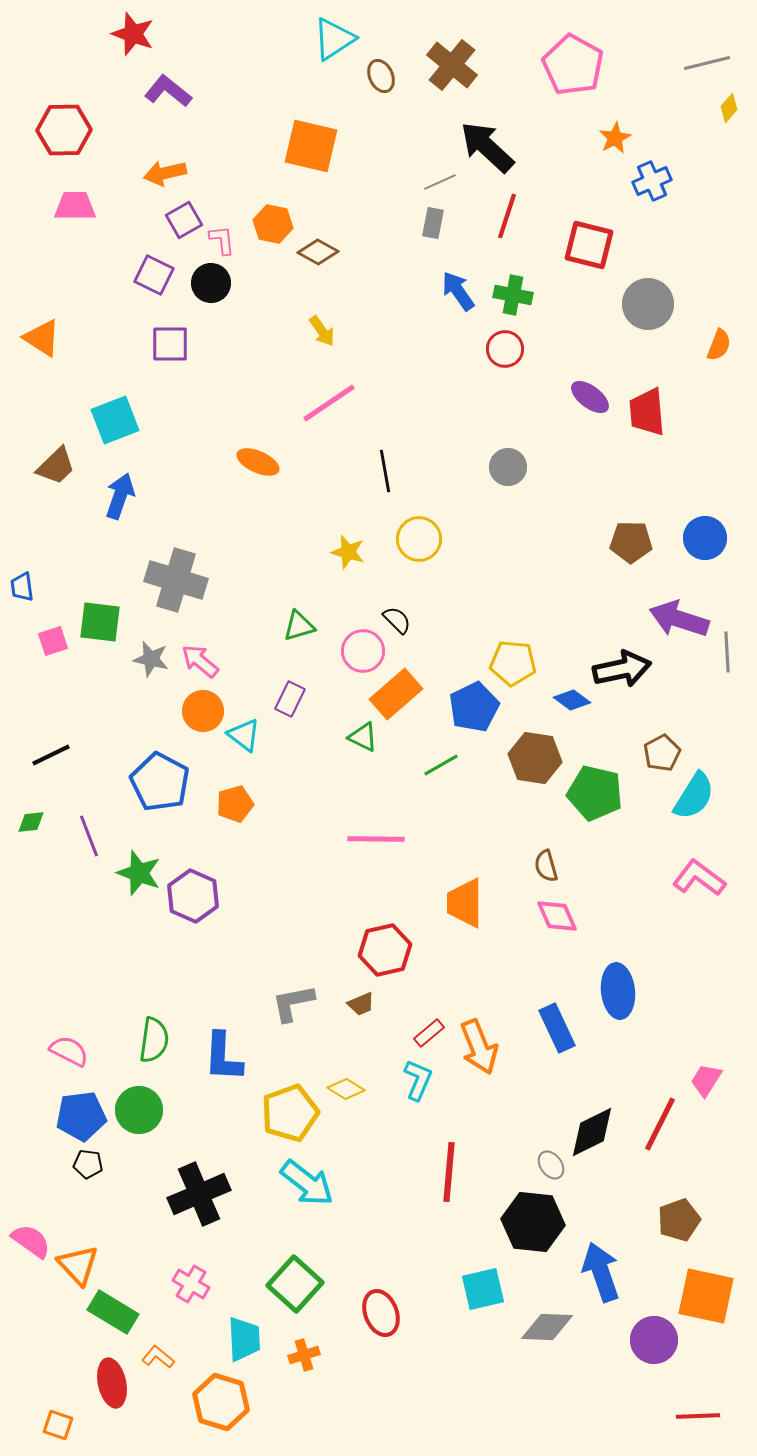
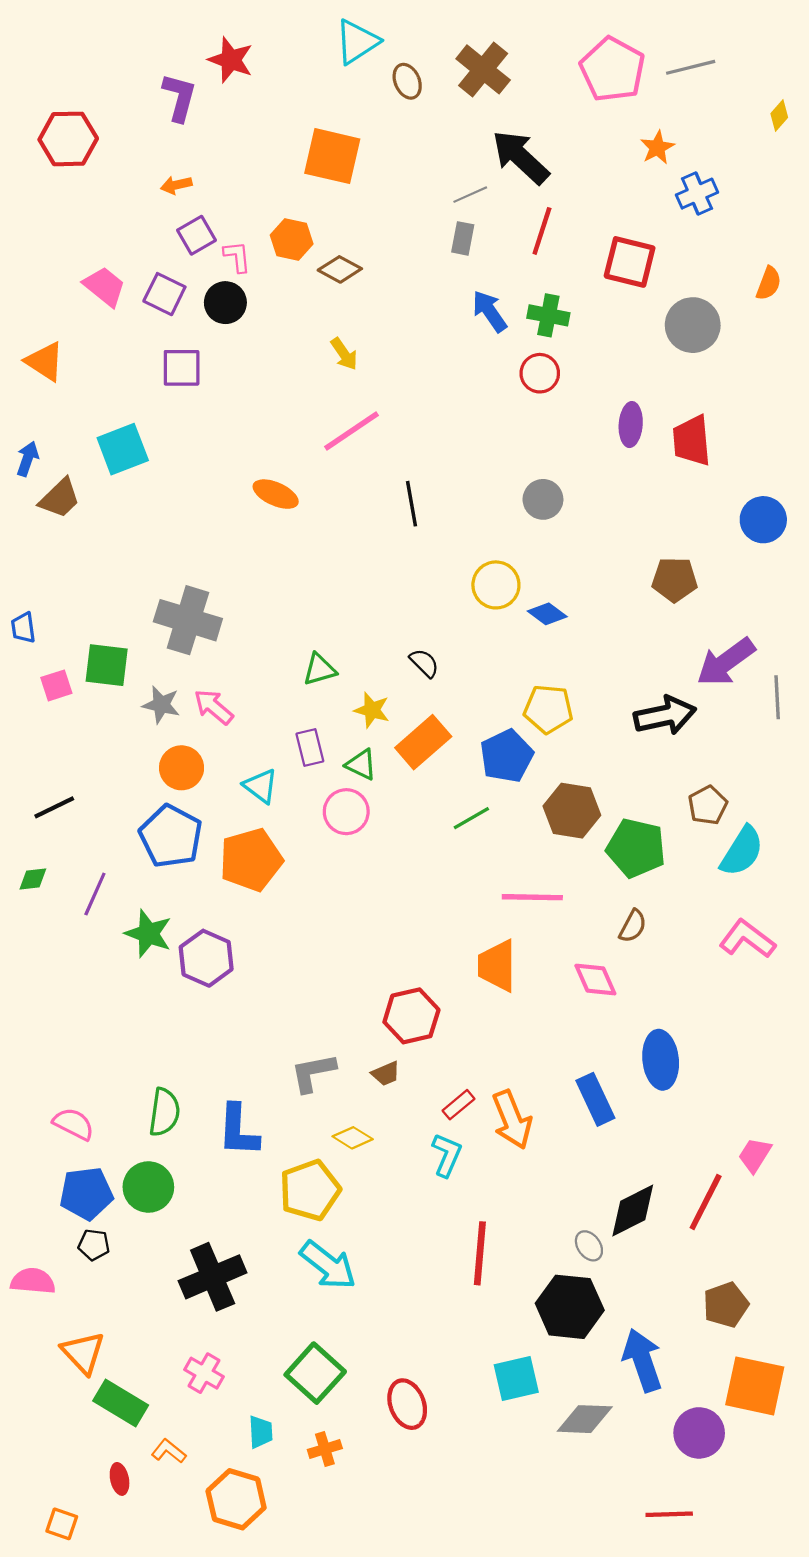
red star: (133, 34) -> (231, 60), moved
gray line: (707, 63) -> (691, 67), moved
purple L-shape: (168, 91) -> (179, 97), turned 66
orange arrow: (165, 173) -> (176, 185), size x0.7
pink trapezoid: (75, 206) -> (105, 287), moved, turned 39
orange semicircle: (719, 345) -> (769, 283), moved
purple ellipse: (590, 397) -> (631, 425), turned 57
blue arrow: (120, 496) -> (28, 459), moved, size x0.7
blue circle: (705, 538) -> (763, 520), moved
yellow circle: (419, 539) -> (496, 585), moved
yellow star: (348, 552) -> (372, 710), moved
purple arrow: (679, 619) -> (726, 662), turned -54
pink circle: (363, 651) -> (346, 812), moved
purple rectangle: (290, 699) -> (310, 747), turned -40
blue diamond: (572, 700) -> (547, 614), moved
orange circle: (203, 711) -> (182, 768), moved
green triangle: (363, 737) -> (361, 765), moved
orange pentagon: (235, 804) -> (251, 860), size x1.6
purple line: (89, 836) -> (95, 894), turned 45
pink line: (376, 839) -> (532, 897), moved
brown semicircle: (546, 866) -> (633, 926), moved, turned -136
yellow diamond: (346, 1089) -> (353, 1138), moved
pink semicircle: (31, 1241) -> (33, 1281), moved, turned -30
cyan trapezoid: (244, 1339) -> (261, 1432), size x0.7
red ellipse: (112, 1383) -> (120, 1479), size x0.6
red line: (698, 1416) -> (669, 1514), moved

